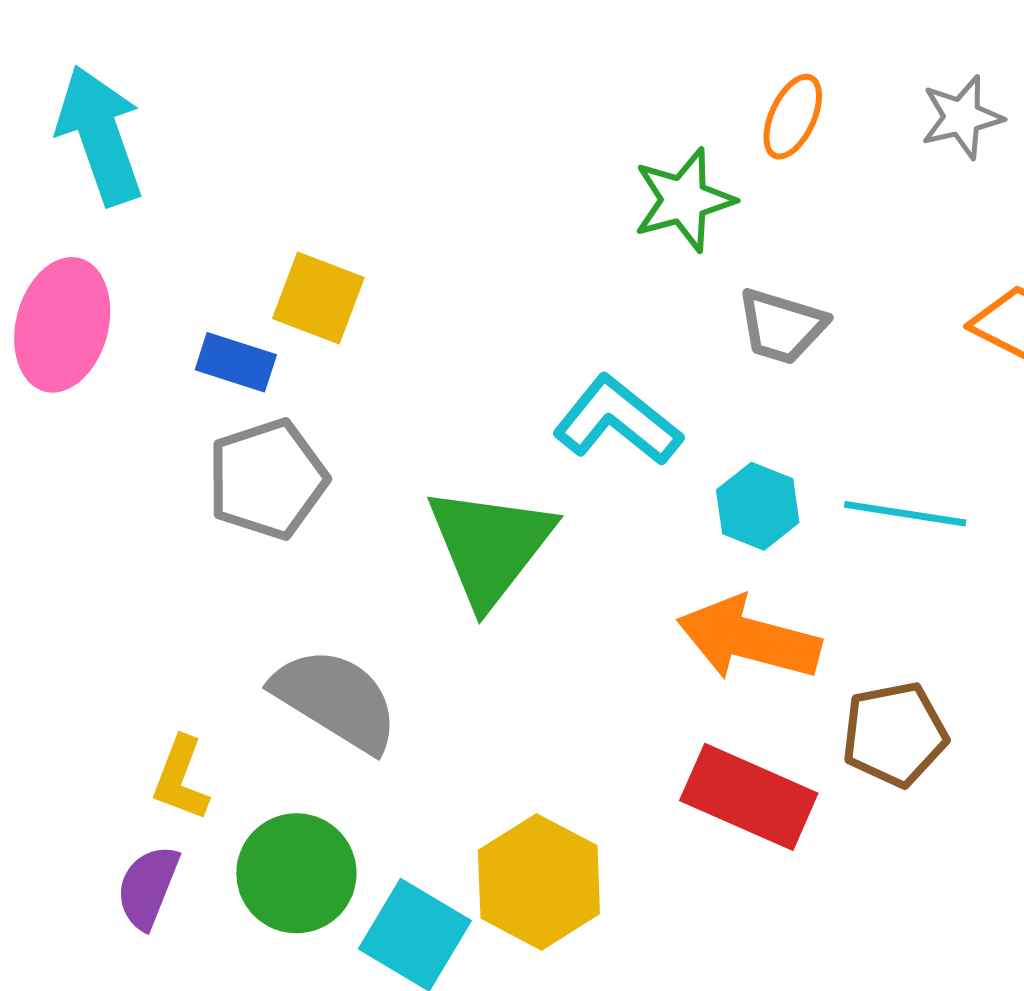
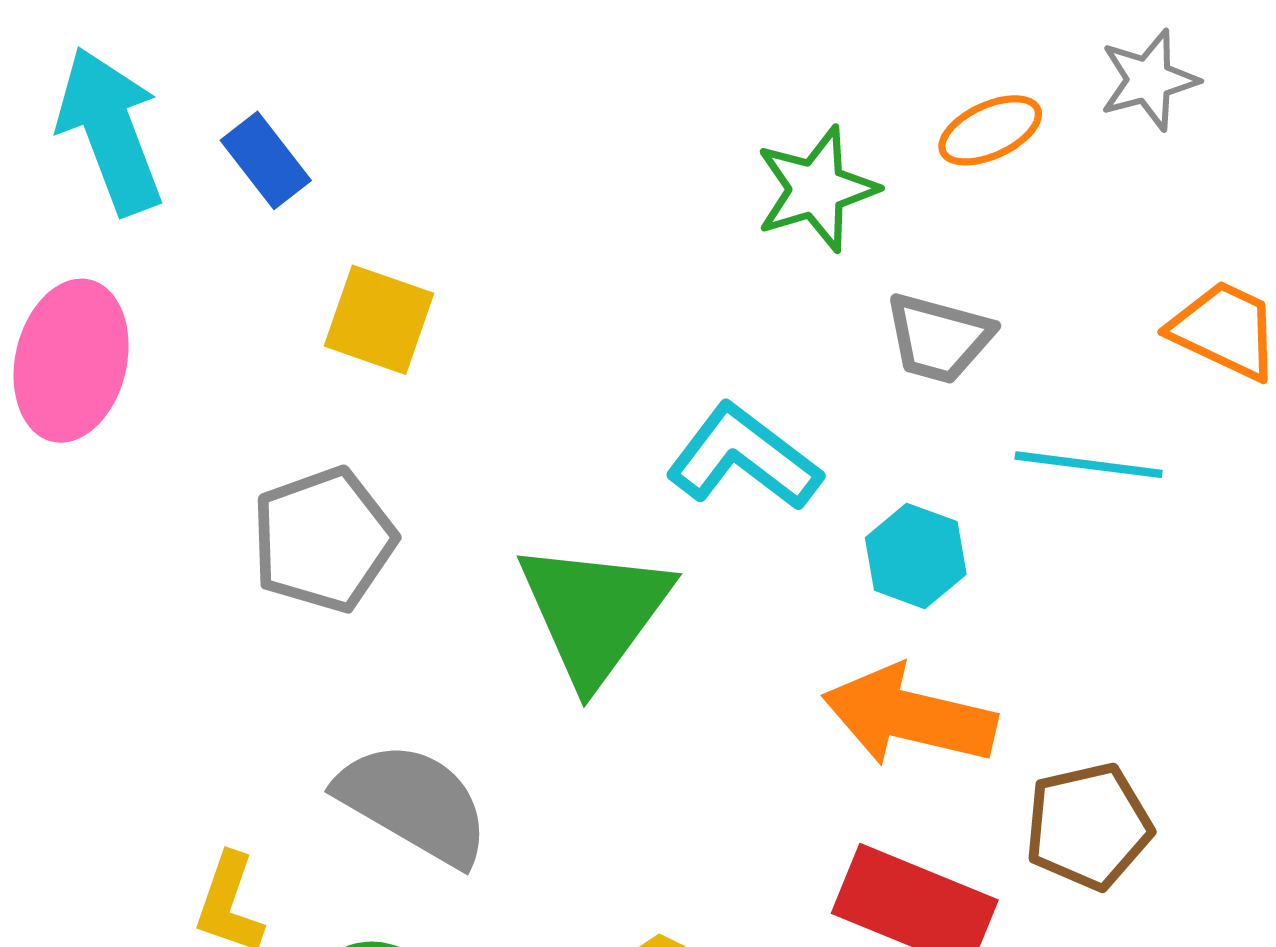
orange ellipse: (793, 117) -> (990, 130), moved, turned 42
blue rectangle: (236, 362) -> (266, 160), moved, turned 36
cyan line: (905, 514) -> (1089, 465), moved

